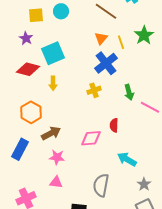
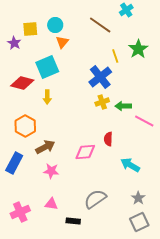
purple star: (26, 38) -> (14, 43), moved
orange triangle: (101, 38) -> (62, 42), moved
yellow cross: (94, 90) -> (102, 102), moved
green arrow: (129, 92) -> (123, 106), turned 105
cyan arrow: (127, 159) -> (130, 165), moved
pink triangle: (56, 182) -> (51, 204), moved
gray semicircle: (101, 185) -> (95, 199), turned 45

